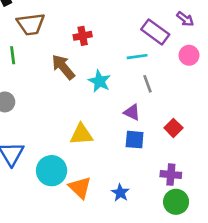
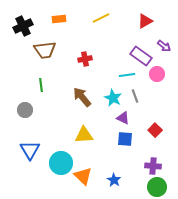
green line: (13, 55) -> (41, 85), moved
pink circle: (189, 55) -> (157, 74), moved
brown arrow: (63, 67) -> (82, 97), moved
cyan star: (100, 81) -> (113, 98), moved

